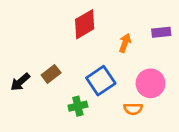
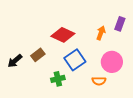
red diamond: (85, 24) -> (63, 35), moved, turned 55
purple rectangle: (161, 32) -> (120, 24), turned -64
orange arrow: (125, 43) -> (101, 33), moved

